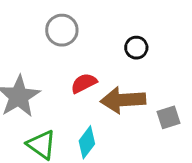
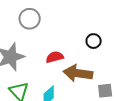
gray circle: (62, 30) -> (30, 19), moved

